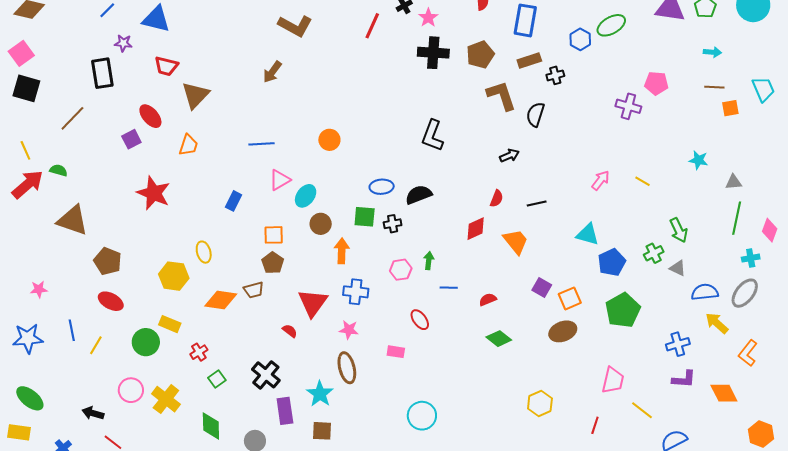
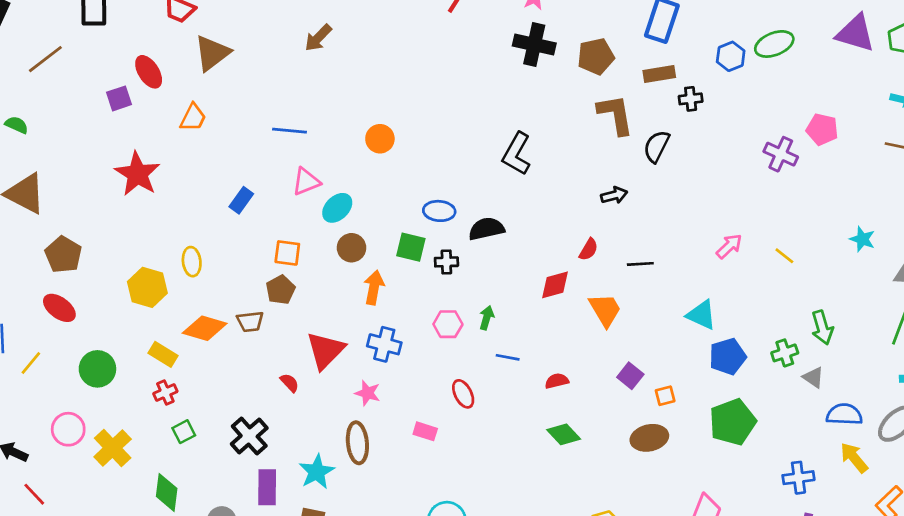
orange square: (570, 298) -> (665, 396), size x0.7
yellow rectangle: (170, 324) -> (163, 354), moved

